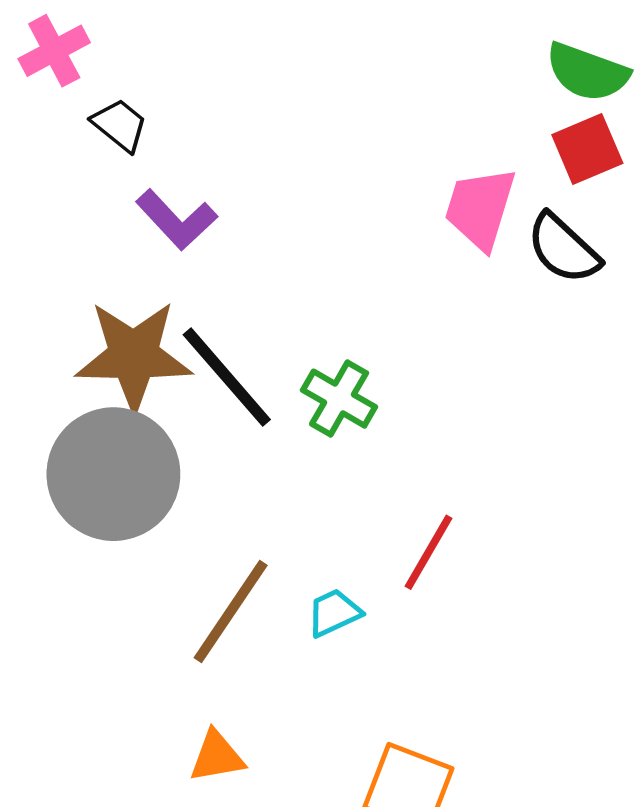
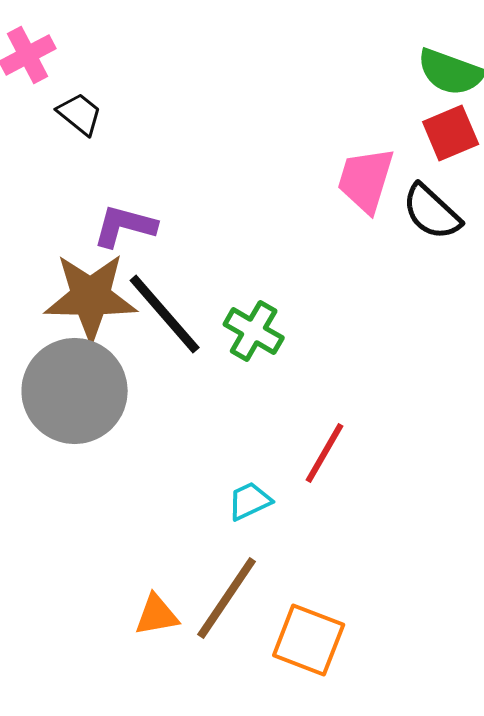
purple L-shape: (176, 220) -> (125, 226), moved, turned 148
brown line: (231, 612) -> (227, 598), moved

